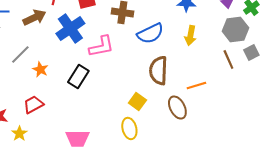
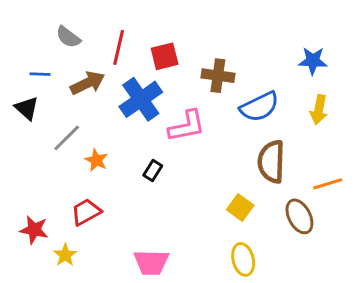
black rectangle: (78, 76) -> (153, 170), size x0.6
yellow ellipse: (129, 128) -> (243, 259), moved

